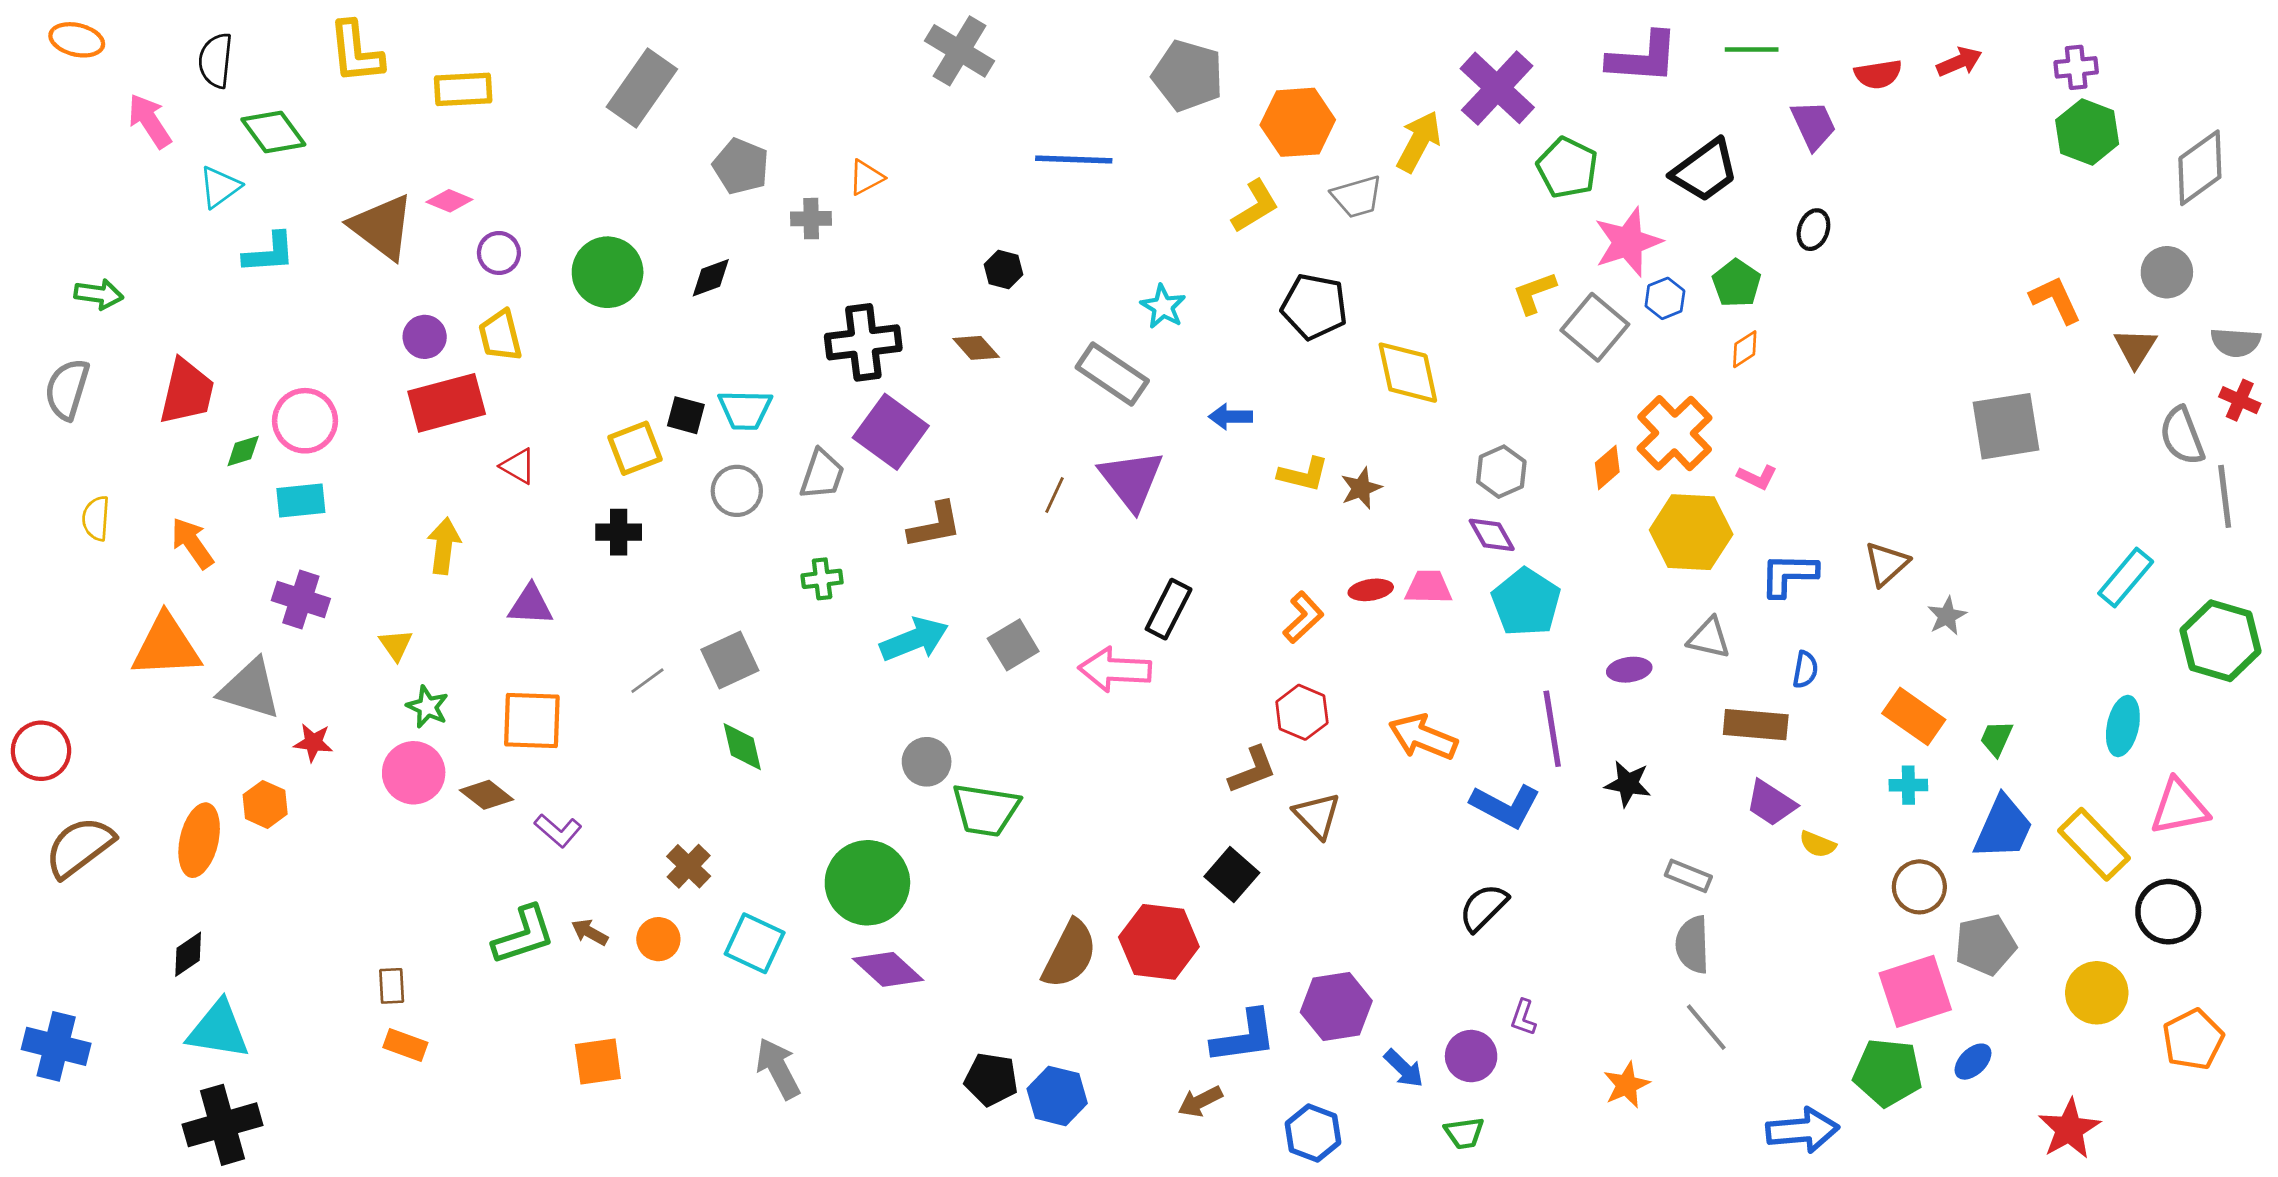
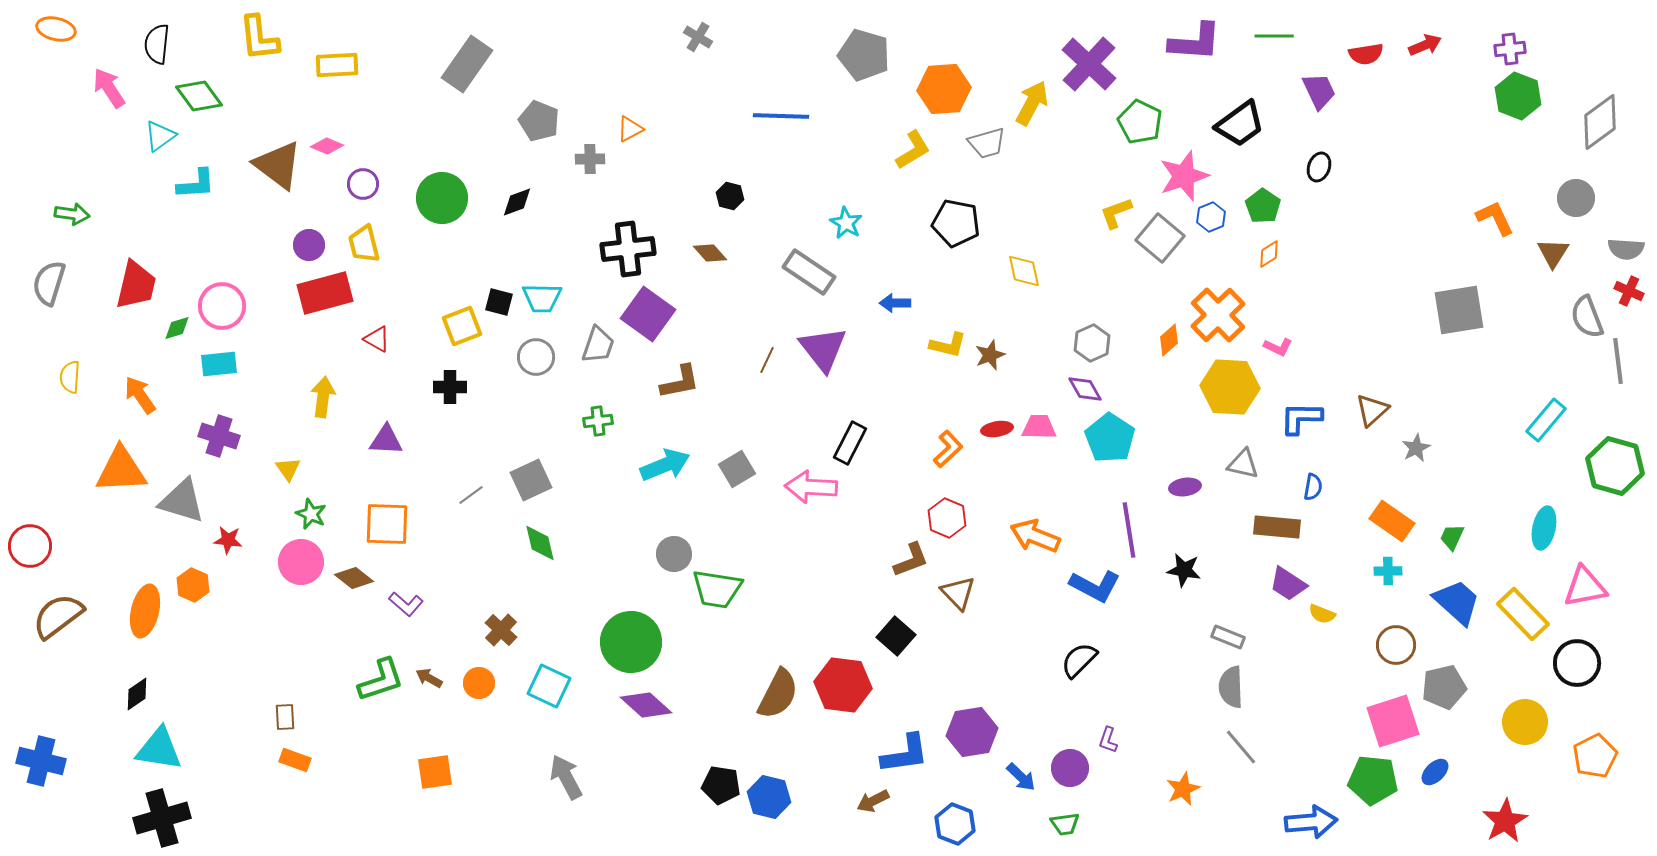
gray cross: (960, 51) -> (698, 37), size x0.6
yellow diamond: (1408, 373) -> (1024, 271), size x0.7
blue trapezoid: (2003, 828) -> (1457, 602), turned -72

